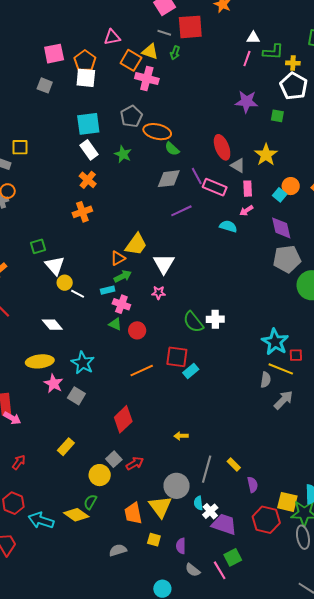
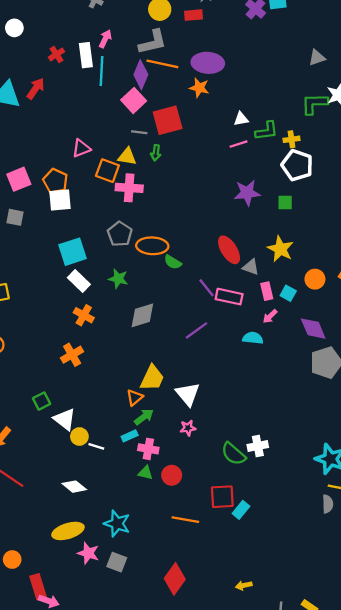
pink line: (247, 59) -> (238, 144), turned 63
gray diamond: (169, 179) -> (142, 315), moved
cyan square: (280, 195) -> (288, 293), moved
orange cross: (82, 212) -> (72, 355), moved
orange line: (142, 370) -> (185, 520), turned 45

